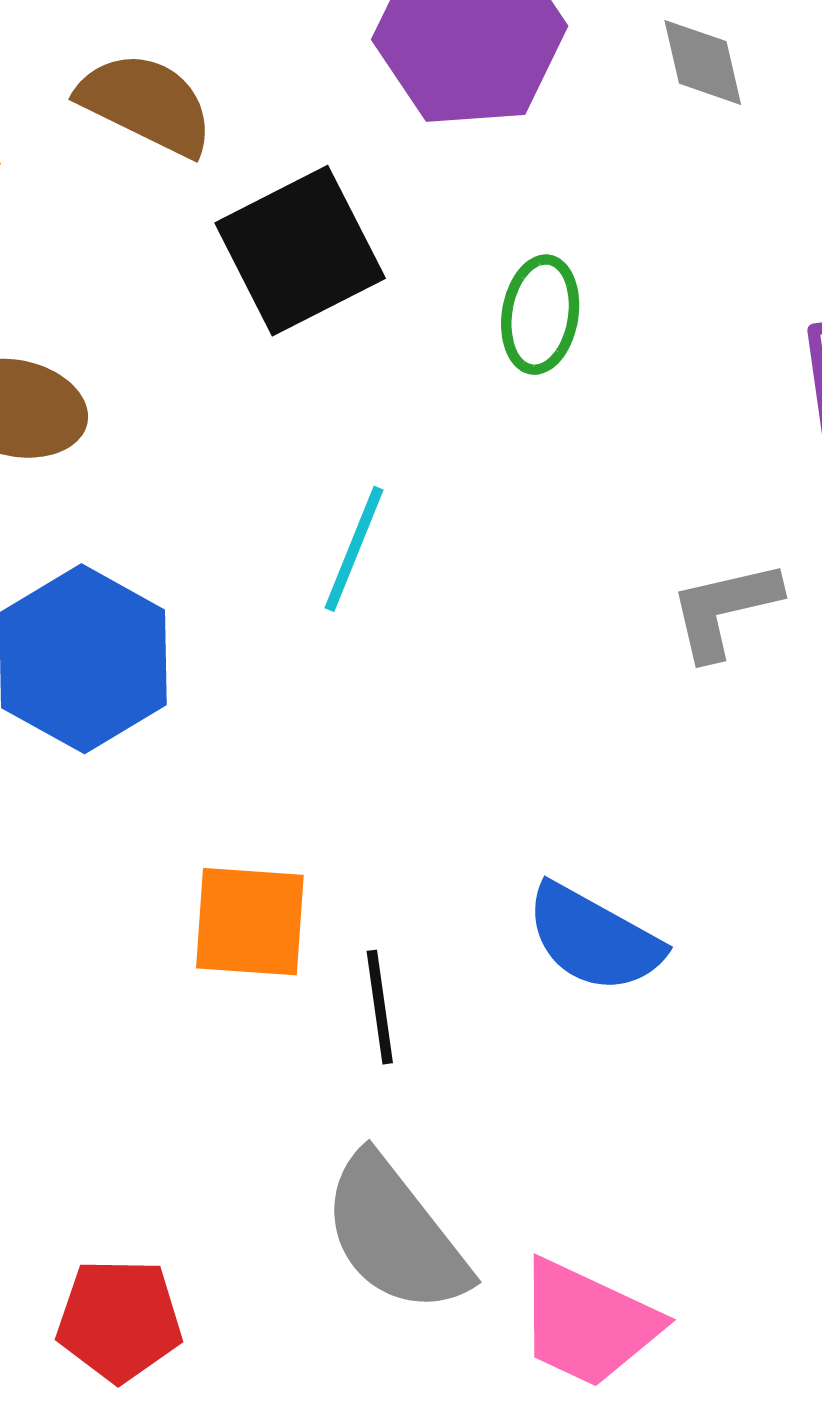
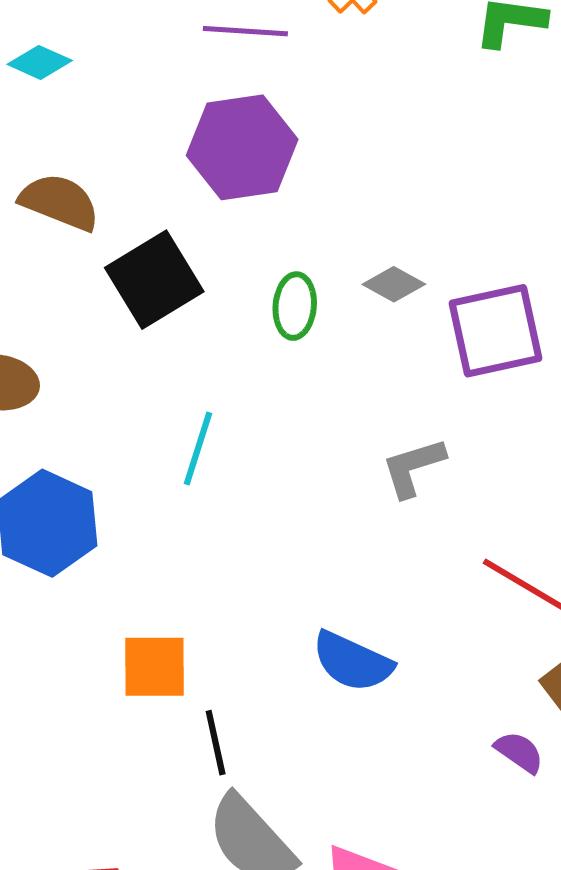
gray diamond: (703, 62) -> (394, 284), moved, turned -44
black line: (380, 1007) -> (216, 743), moved

